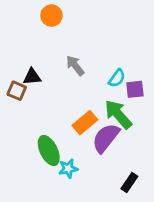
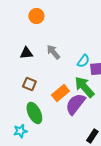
black triangle: (32, 77) -> (26, 53), moved
brown square: (17, 91) -> (29, 84), moved
cyan star: (68, 169) -> (20, 131), moved

